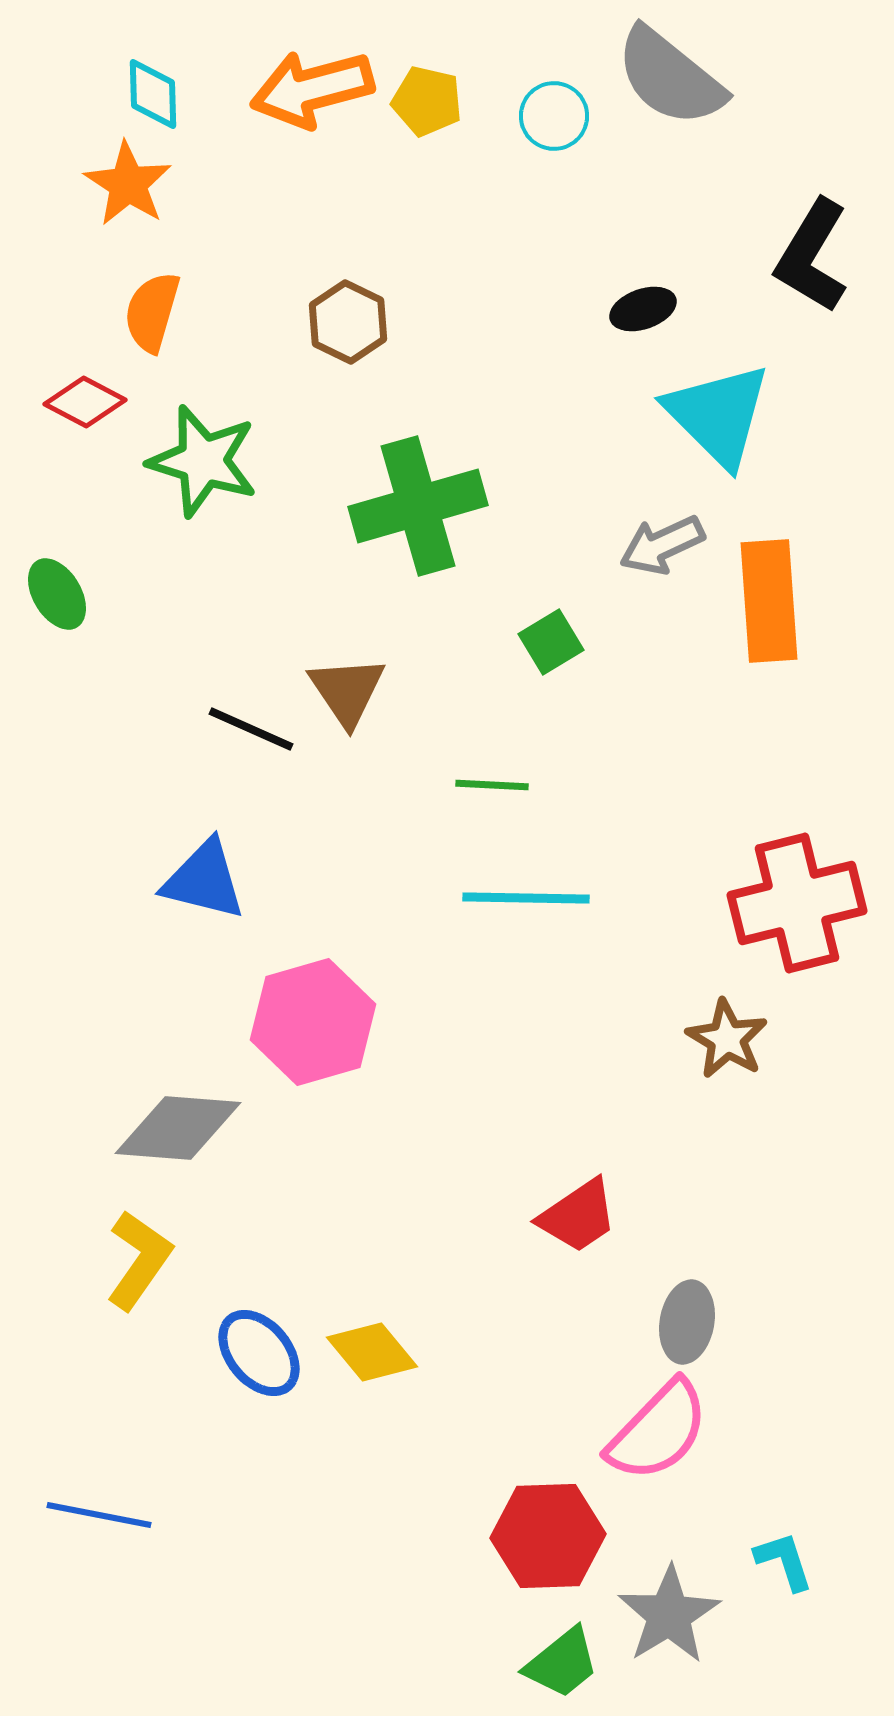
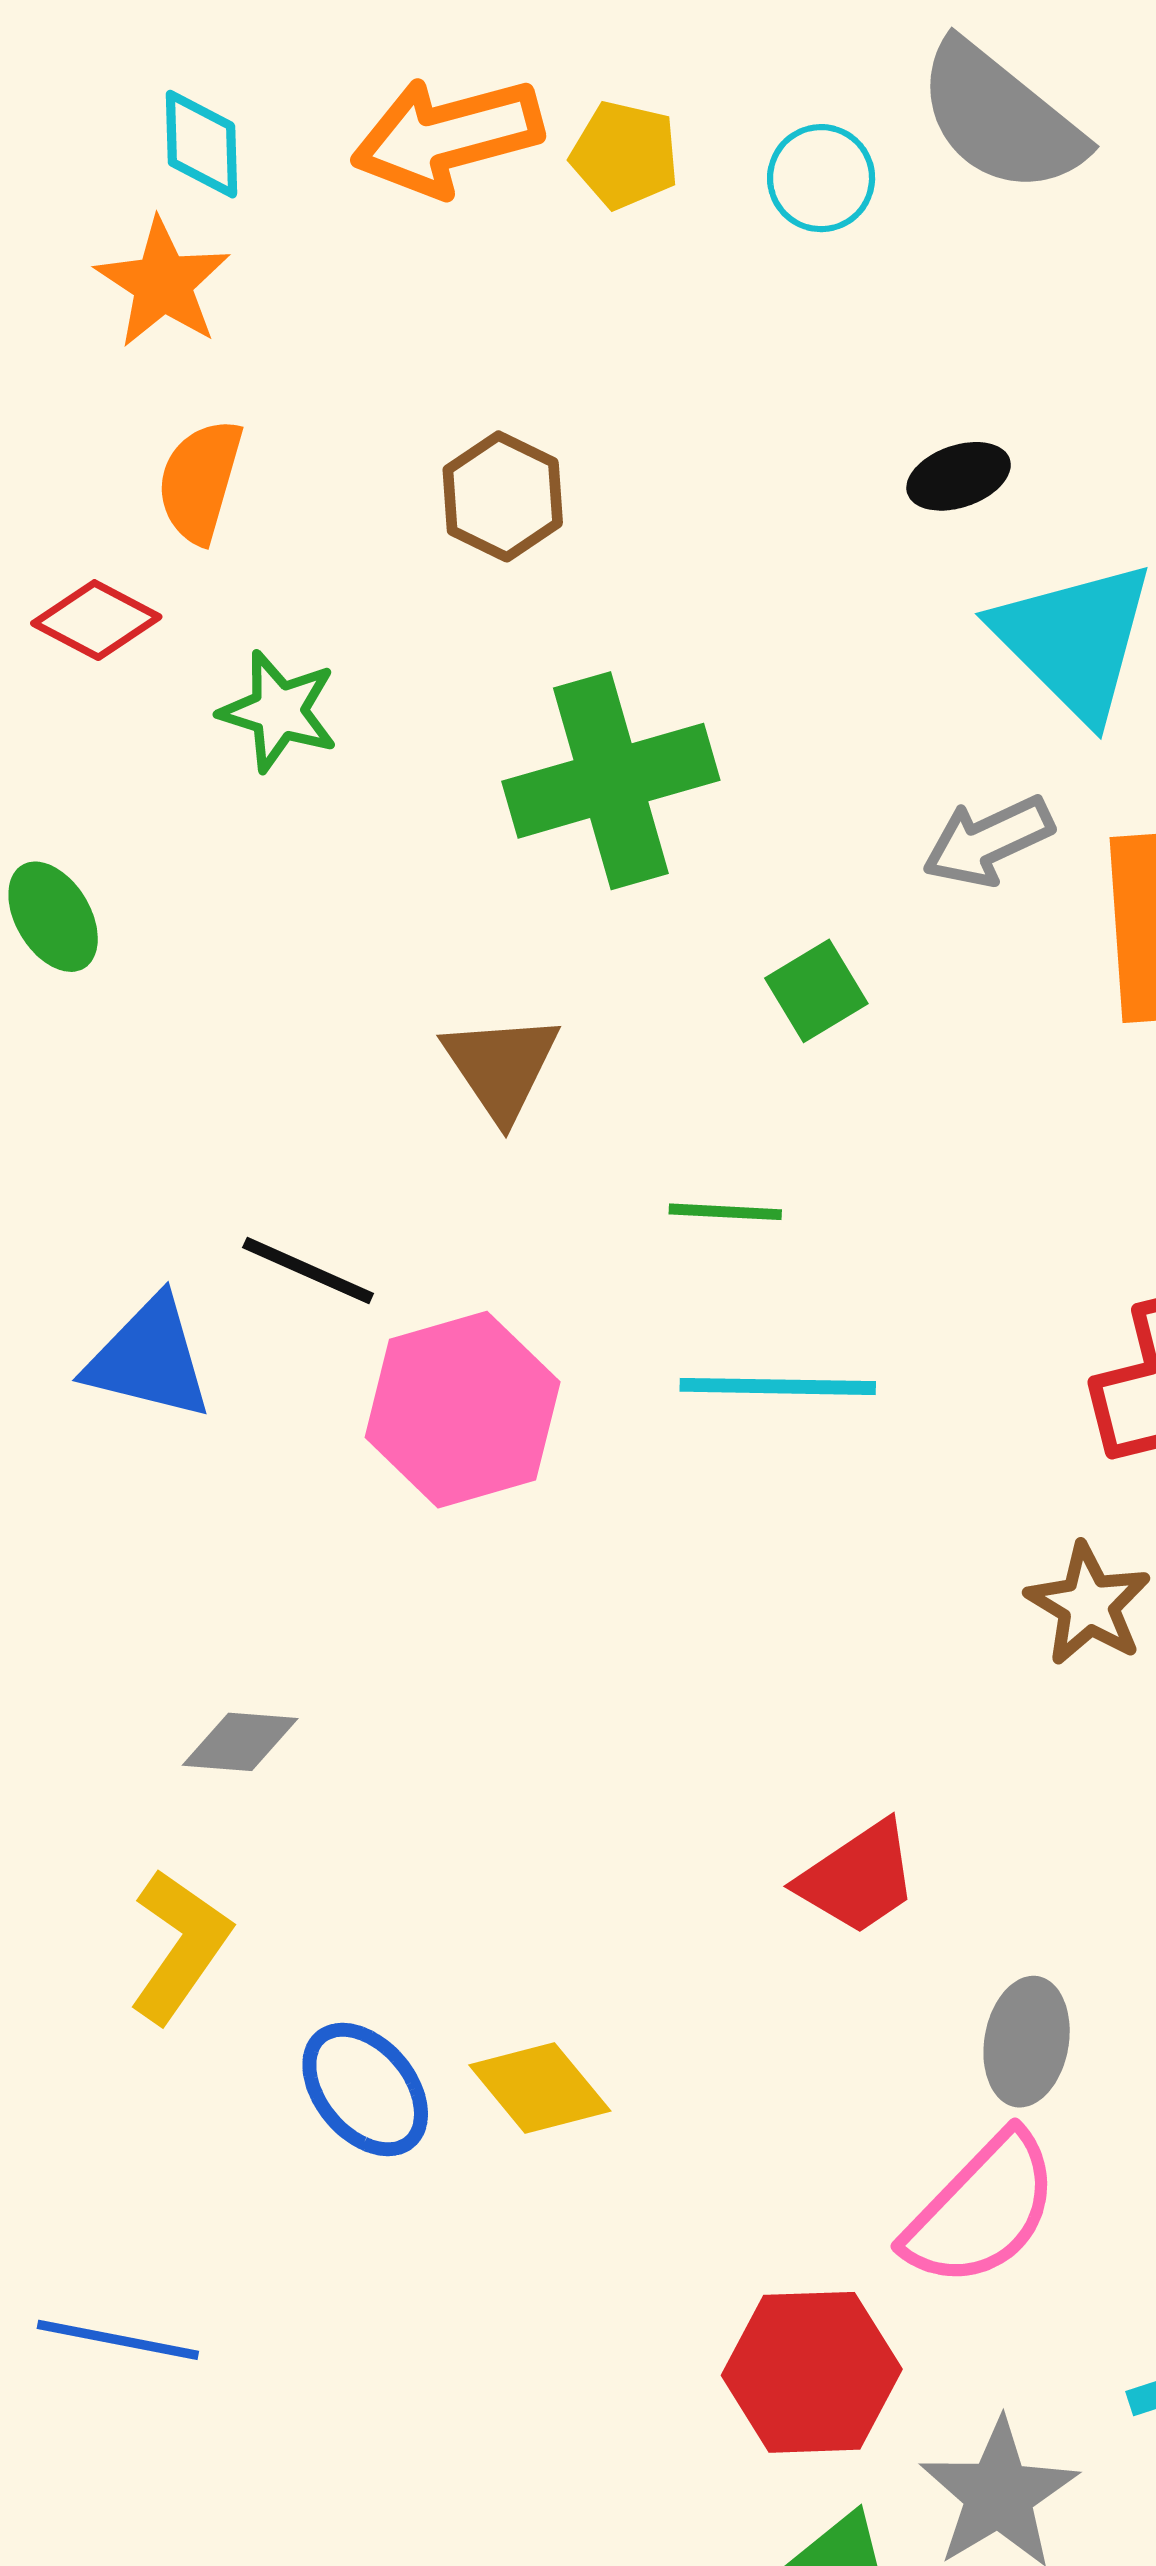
green star: (203, 461) -> (279, 711), size x0.7
black line: (251, 729) -> (308, 1271), moved
blue triangle: (204, 880) -> (149, 1359), moved
pink hexagon: (313, 1022) -> (463, 1410), moved
gray diamond: (178, 1128) -> (240, 1742), size x0.6

